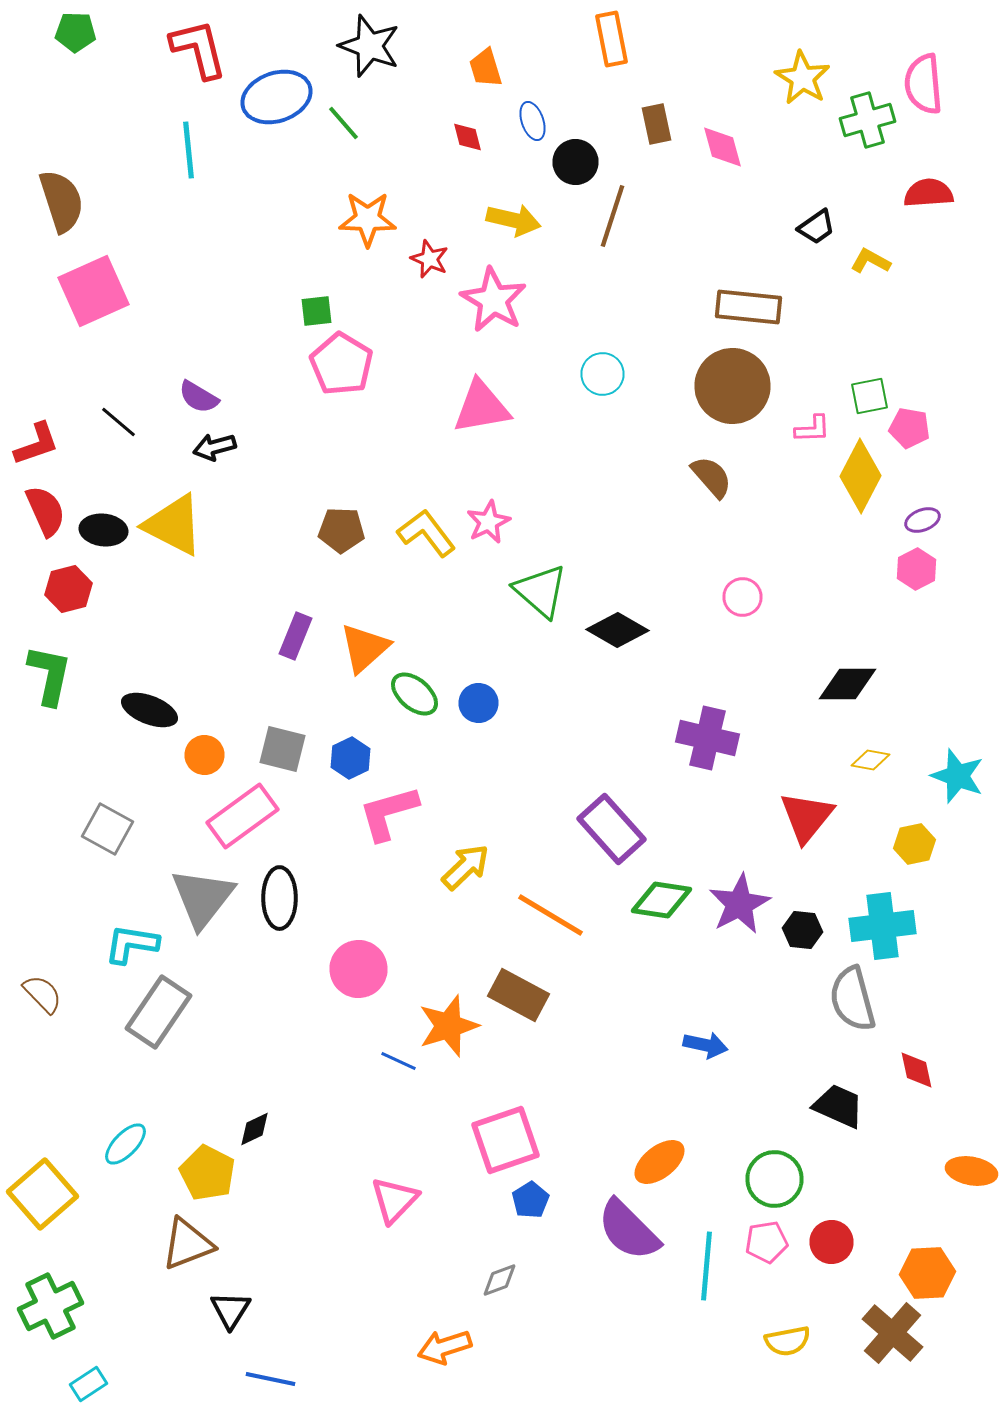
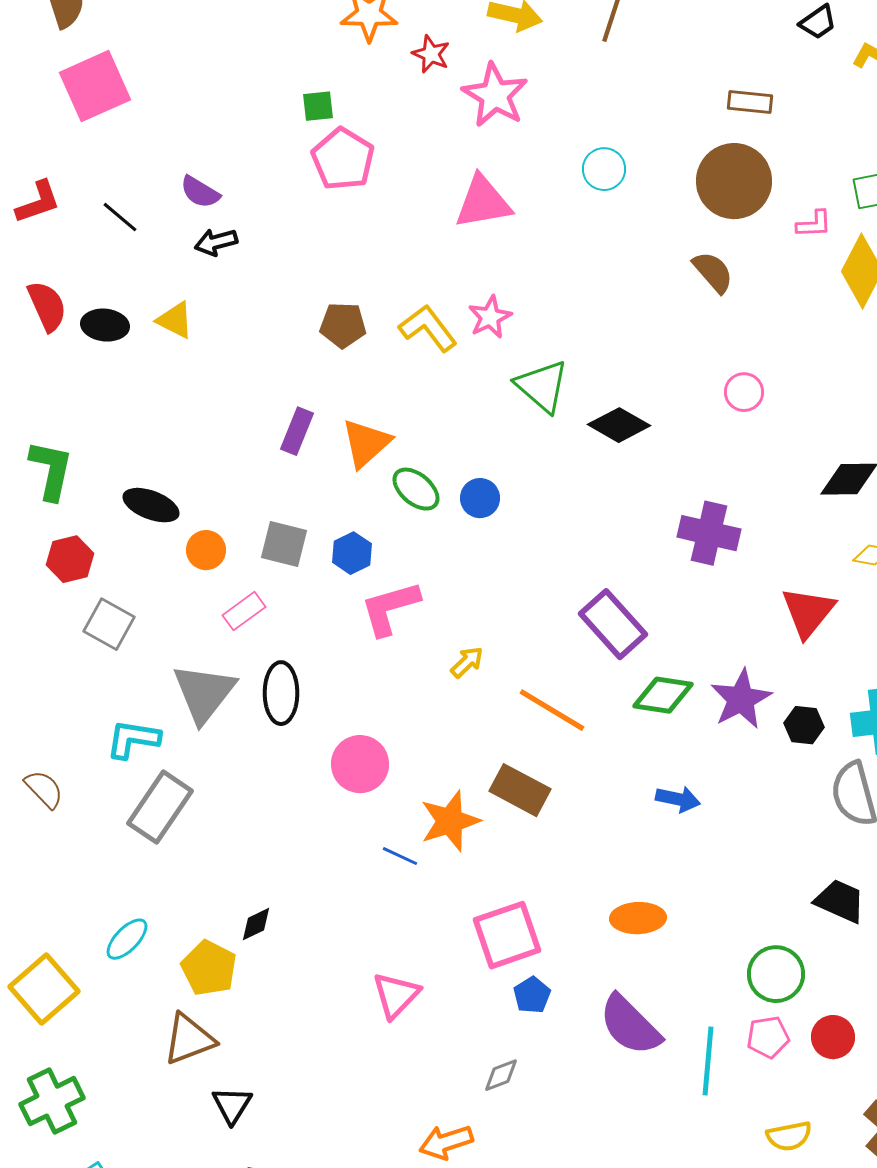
brown rectangle: (748, 307) -> (750, 102), size x0.7
red L-shape: (36, 444) -> (38, 202), moved
yellow triangle: (174, 525) -> (175, 320), size x0.6
red hexagon: (68, 589) -> (70, 559), moved
pink rectangle: (242, 816) -> (244, 611), size x0.6
yellow arrow: (466, 867) -> (467, 662), size x0.7
blue arrow: (706, 1045) -> (678, 799), moved
orange ellipse: (660, 1162) -> (638, 918), moved, turned 36

